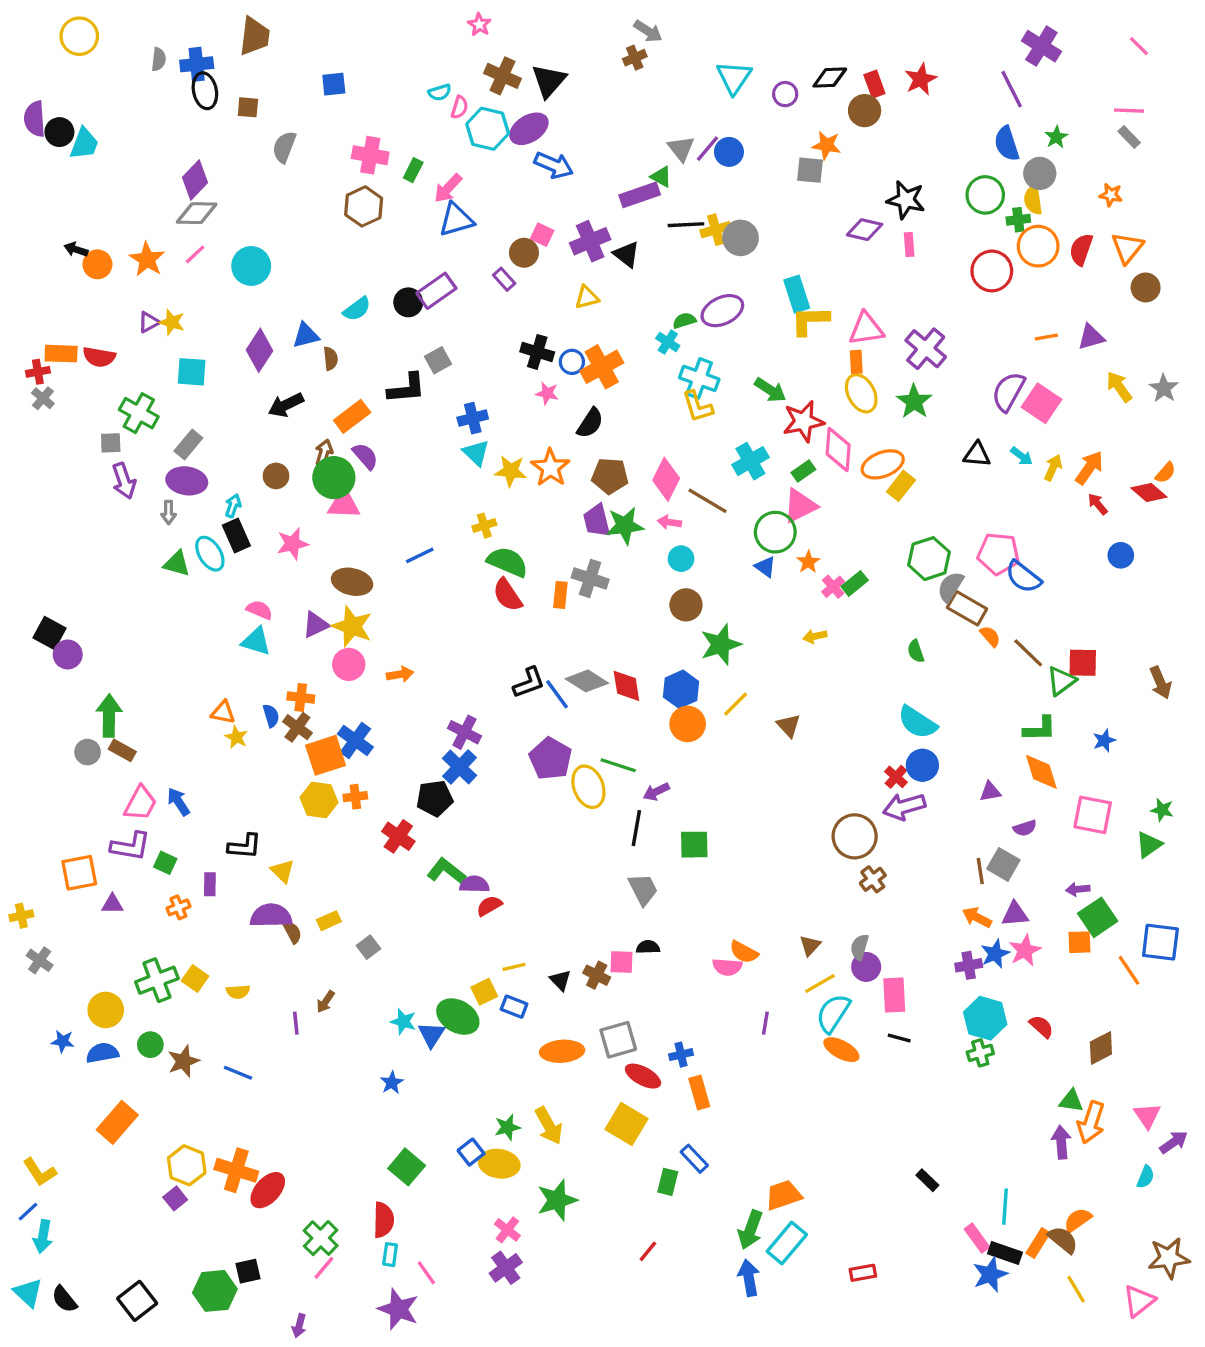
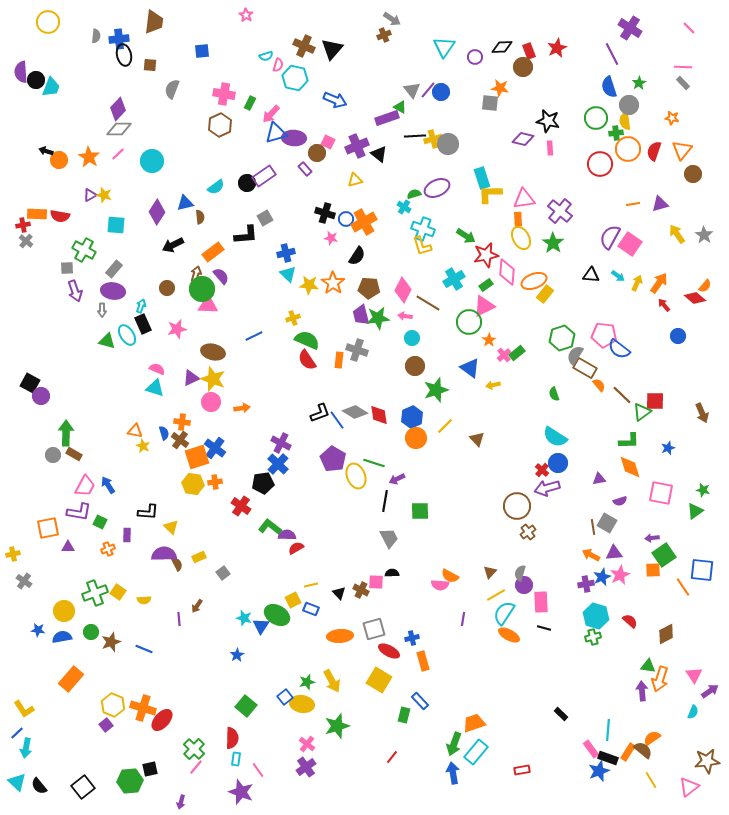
pink star: (479, 25) -> (246, 15), moved
purple ellipse: (529, 129) -> (294, 138), moved, turned 35
blue triangle: (765, 567) -> (470, 368), moved, size x1.5

